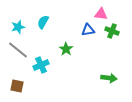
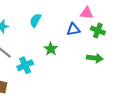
cyan semicircle: (43, 22) -> (35, 20), moved
green arrow: (109, 78) -> (95, 58), moved

